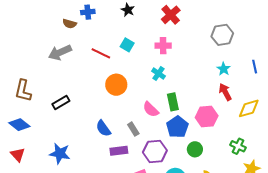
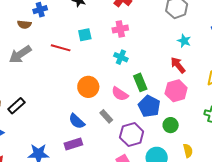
cyan square: (127, 45) -> (85, 35), turned -32
orange circle: (116, 85) -> (88, 87), moved
red arrow: (225, 92) -> (178, 65), moved
black rectangle: (61, 103) -> (16, 106), moved
purple rectangle: (119, 151) -> (73, 144), moved

